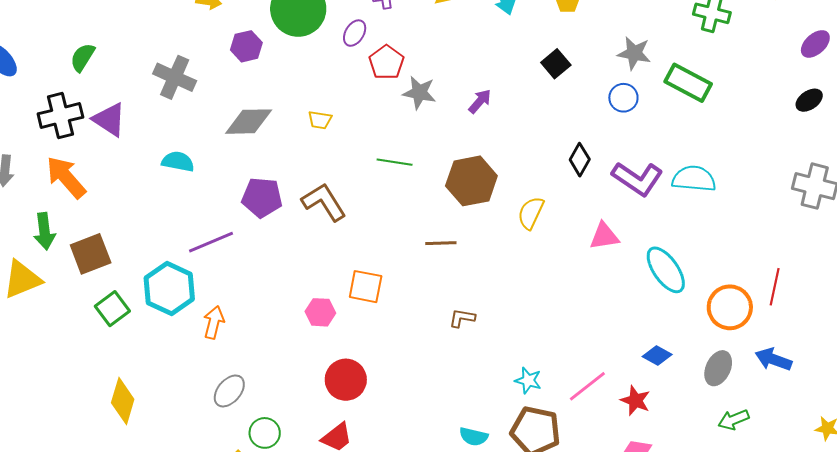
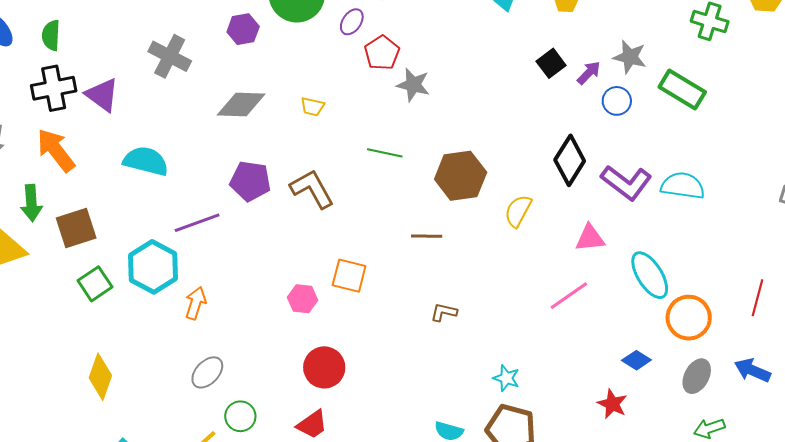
green semicircle: (83, 57) -> (51, 35), moved, turned -32
purple arrow: (480, 101) -> (589, 73), moved
black diamond: (580, 160) -> (570, 160), size x1.5
cyan semicircle: (178, 162) -> (146, 161), moved, size x1.4
orange circle: (730, 307) -> (689, 318), moved
pink line: (587, 386) -> (569, 296), moved

